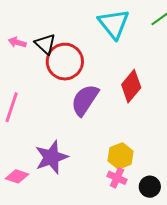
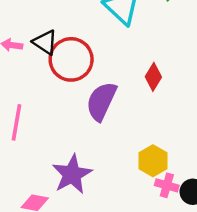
red diamond: (131, 86) -> (153, 77), size x0.7
pink cross: (117, 178) -> (167, 185), moved

